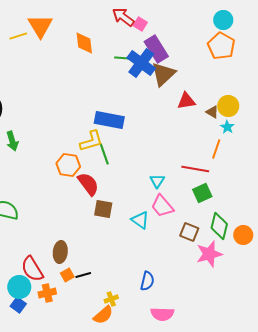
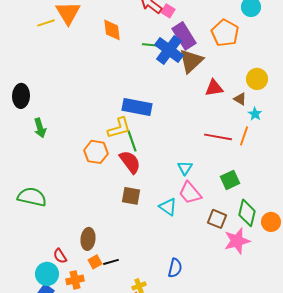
orange pentagon: (221, 46) -> (225, 33), moved
yellow circle: (228, 106) -> (257, 79), moved
red line: (195, 169) -> (218, 137), moved
red semicircle: (88, 184) -> (130, 162), moved
red semicircle: (32, 269) -> (60, 256), size x0.6

